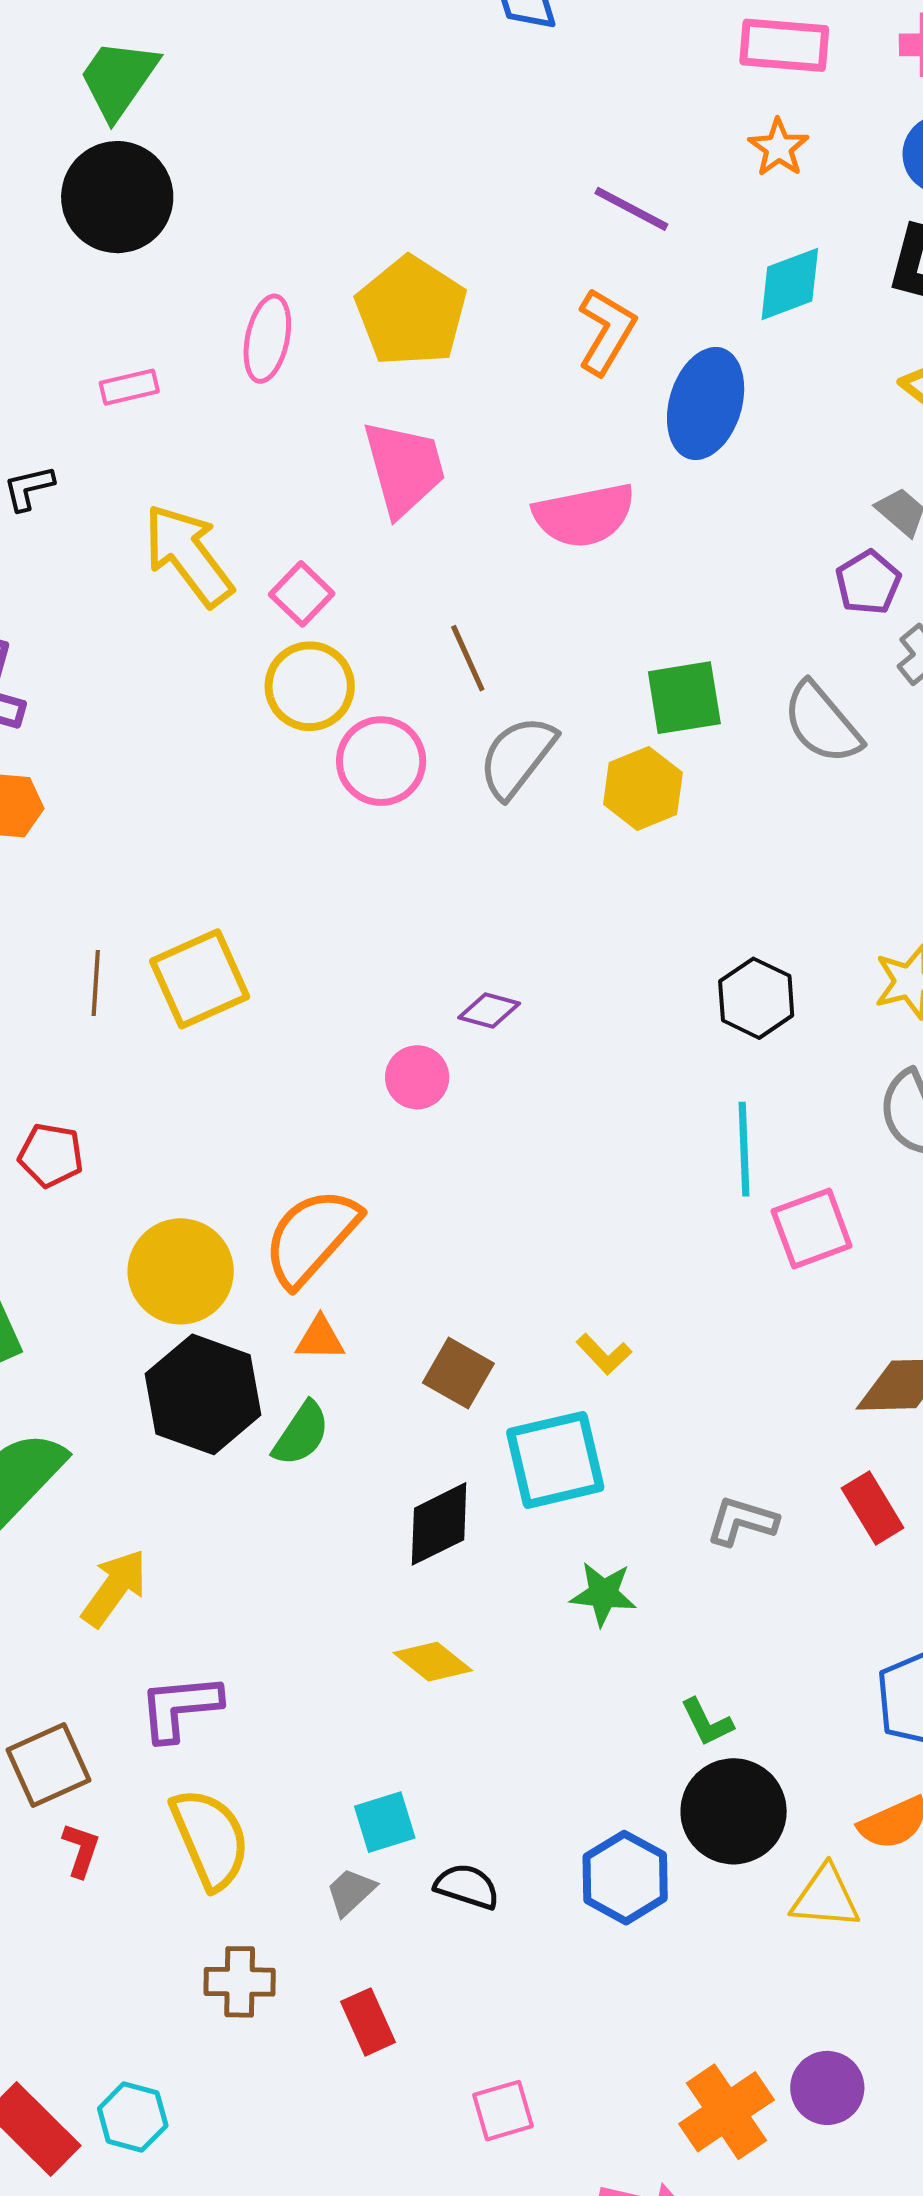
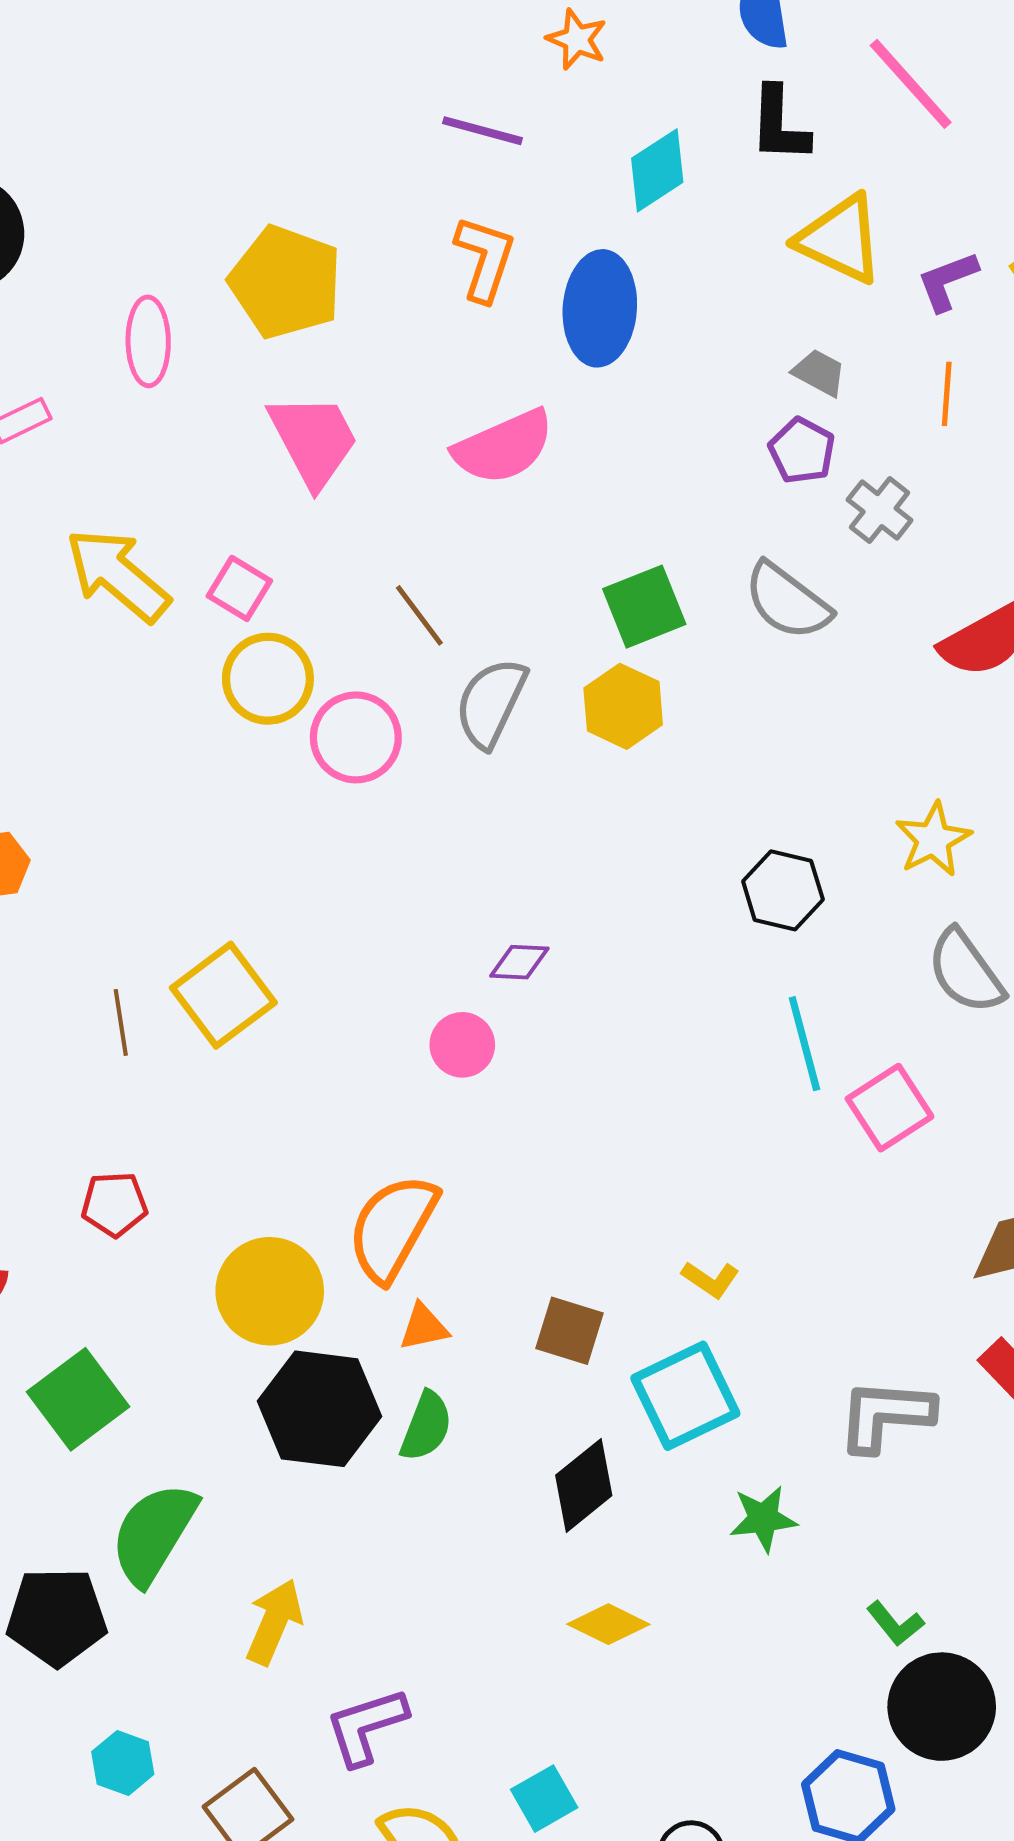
orange star: (779, 148) -> (577, 39), moved
gray L-shape: (742, 1521) -> (885, 1415), size x1.4
cyan square: (385, 1822) -> (544, 1799), moved

